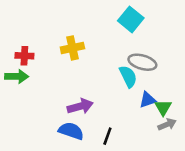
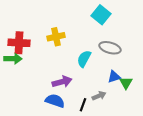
red cross: (24, 56) -> (19, 43), size x1.5
cyan semicircle: (128, 76) -> (84, 59), moved, turned -126
gray arrow: (167, 124) -> (99, 96), moved

